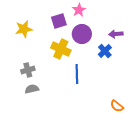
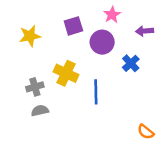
pink star: (79, 10) -> (112, 15), moved
purple arrow: (116, 34) -> (144, 31), moved
yellow cross: (61, 49) -> (66, 73), moved

